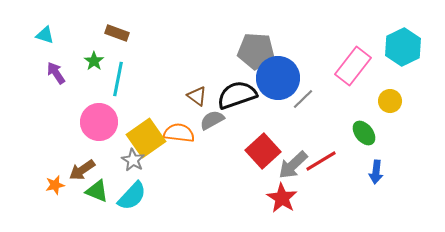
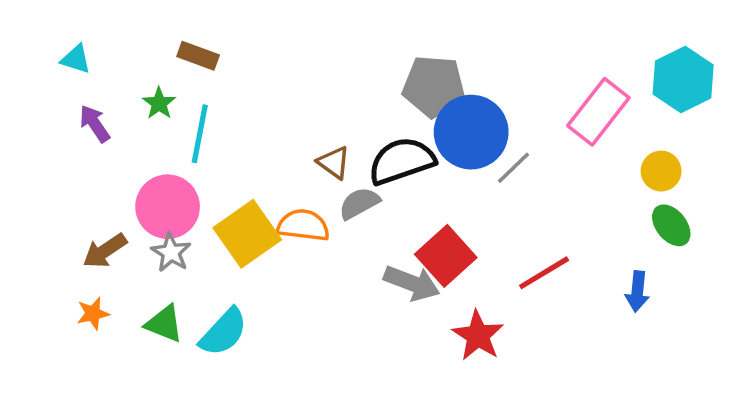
green ellipse: (364, 133) -> (671, 225), moved
gray star: (133, 160) -> (171, 252), moved
gray arrow: (293, 165) -> (412, 283), moved, turned -116
brown arrow: (82, 170) -> (105, 251), moved

